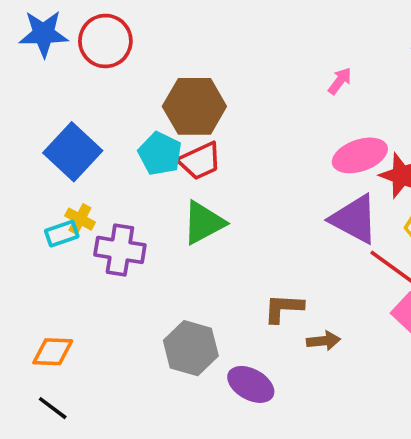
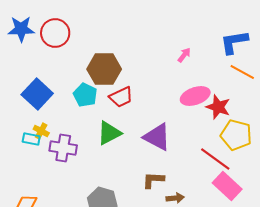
red trapezoid: (200, 161) -> (121, 97), moved
purple triangle: (354, 219) -> (157, 137), moved
cyan rectangle: (62, 234) -> (31, 139), turned 30

